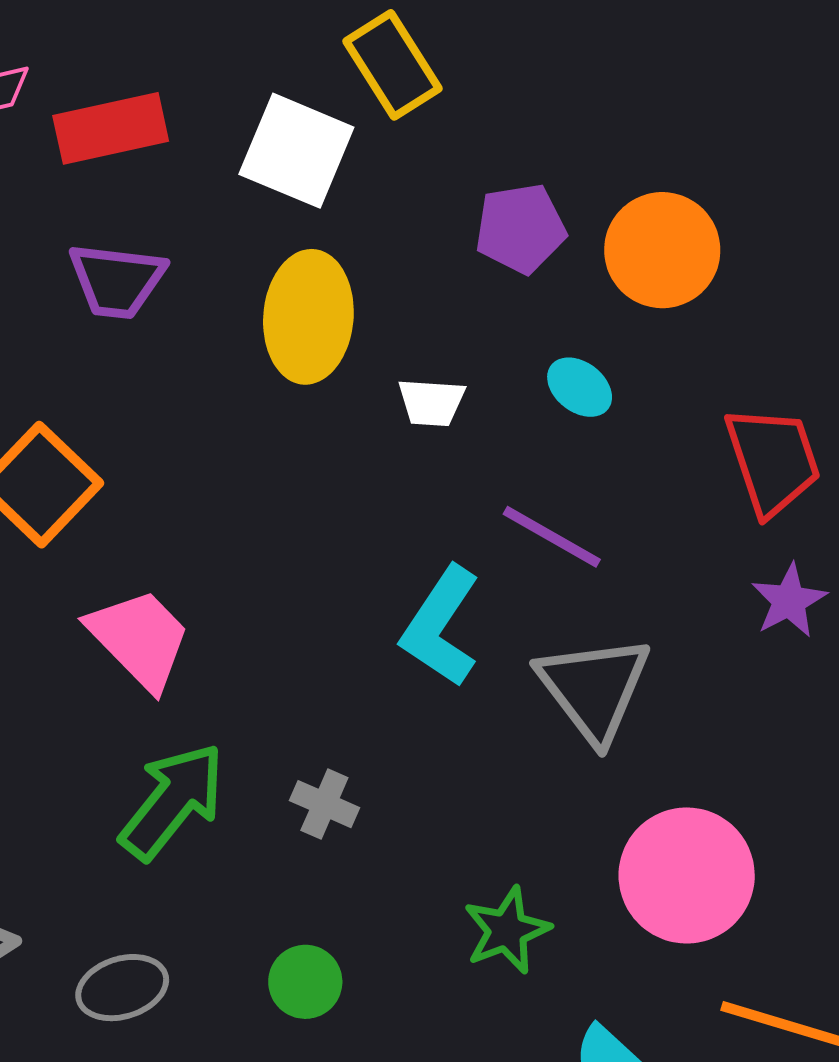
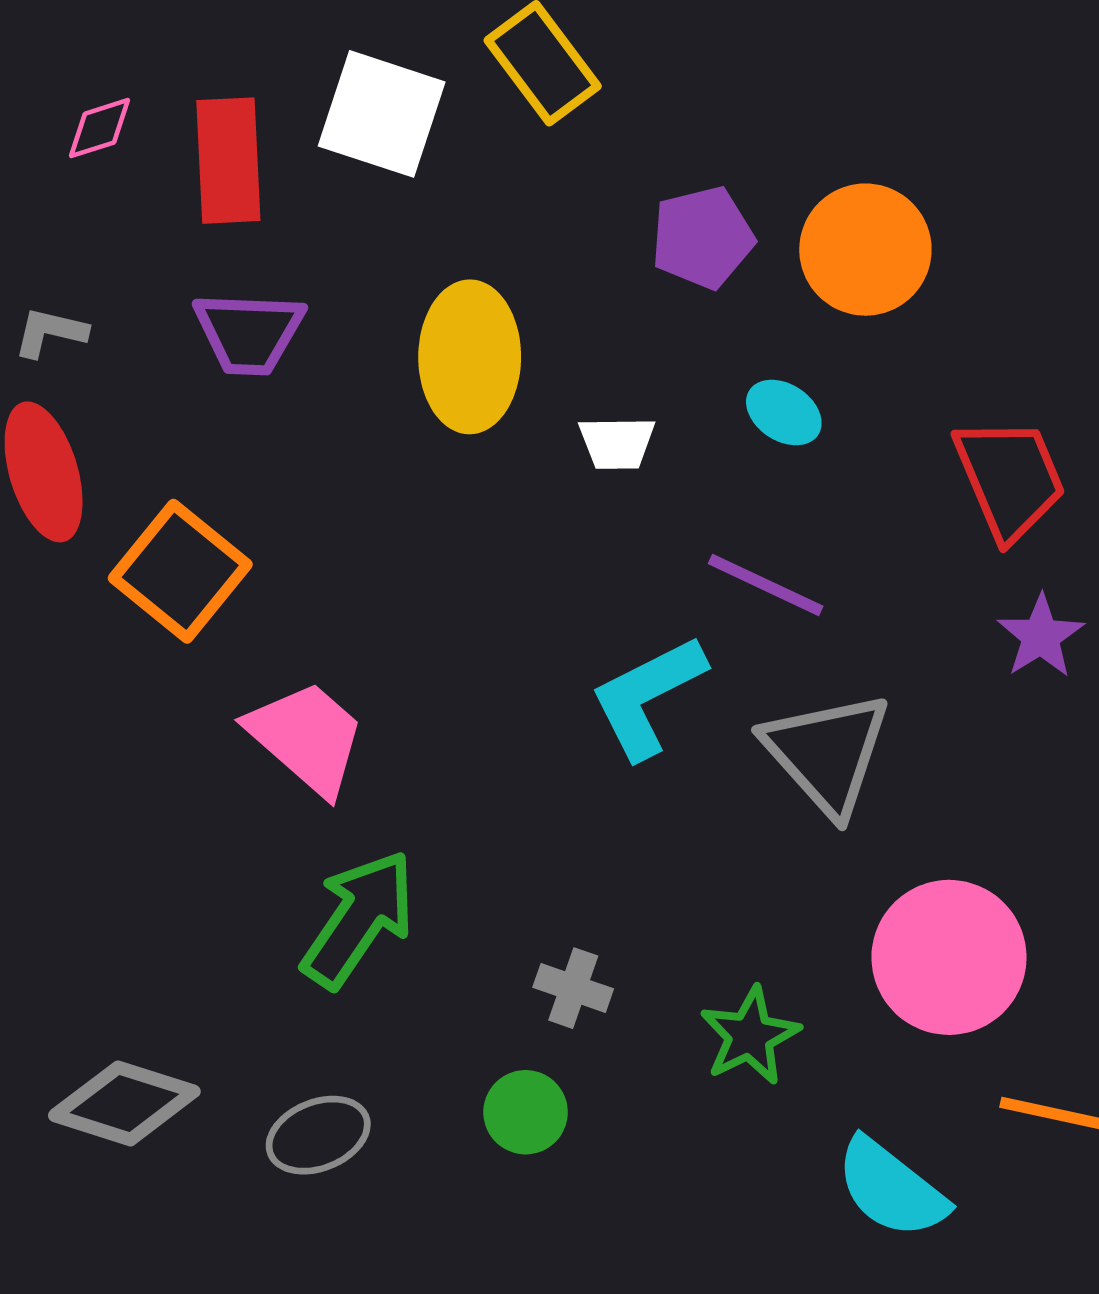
red rectangle: (111, 128) -> (228, 161), turned -76
white square: (296, 151) -> (382, 114), moved
cyan L-shape: (441, 626) -> (647, 697), turned 34
gray cross: (324, 804) -> (573, 988), moved

